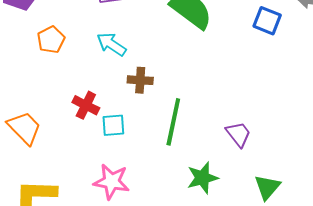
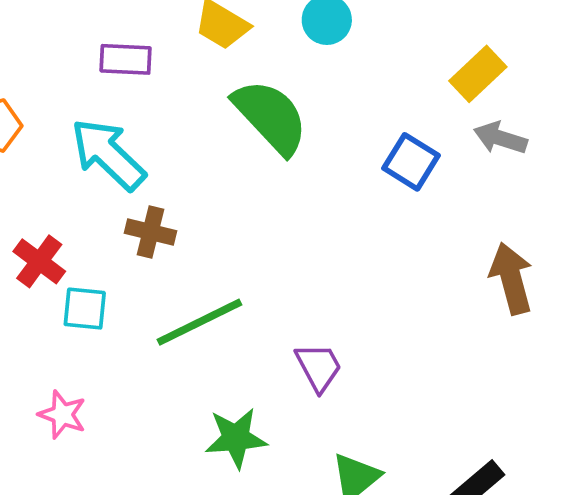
cyan arrow: (111, 44) -> (108, 154), size x1.4
green line: (173, 122) -> (199, 322), turned 42
pink star: (112, 182) -> (62, 415), size x0.7

